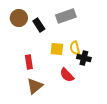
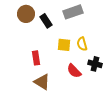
black cross: (84, 58) -> (95, 64), moved
brown triangle: (35, 86) -> (42, 82), turned -48

